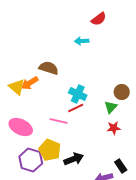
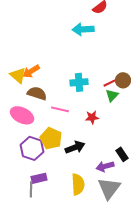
cyan arrow: (82, 41) -> (83, 29), size x1.5
brown semicircle: (49, 68) -> (37, 93), moved
cyan cross: (78, 94) -> (79, 82), turned -30
red line: (76, 108) -> (111, 82), moved
red star: (114, 128) -> (92, 117), moved

